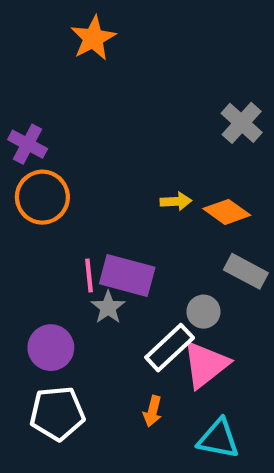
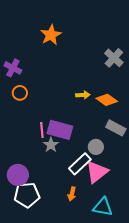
orange star: (93, 38) -> (51, 35), moved
orange circle: (42, 197) -> (20, 93), size x0.6
purple circle: (51, 348) -> (18, 175), moved

